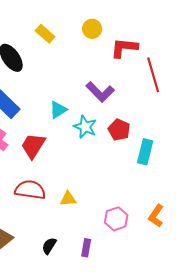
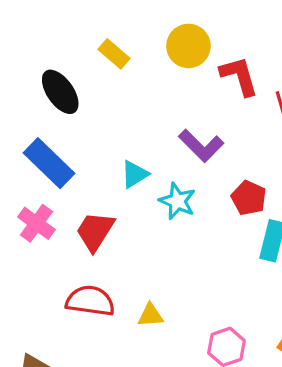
yellow circle: (92, 29) -> (188, 46), size x1.4
red L-shape: (124, 48) -> (239, 76), turned 68
red pentagon: (119, 130) -> (249, 198), moved

